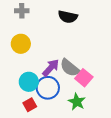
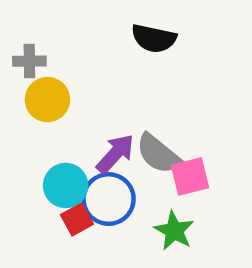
gray cross: (22, 11) -> (29, 61), moved
pink square: (84, 78) -> (190, 176), turned 36
red square: (30, 105) -> (77, 219), moved

